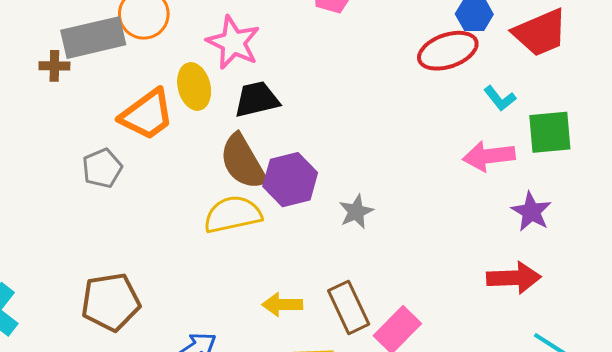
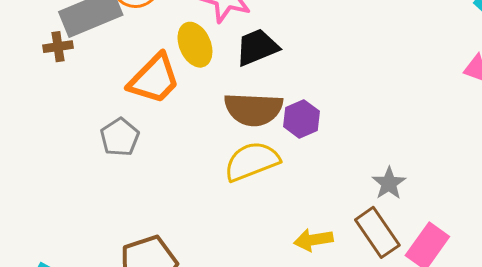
brown semicircle: (243, 162) -> (253, 109), turned -48
purple hexagon: (290, 180) -> (302, 119), size x0.7
gray star: (356, 212) -> (389, 183), moved

